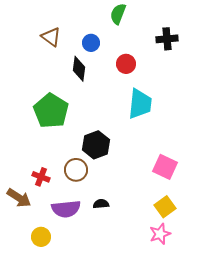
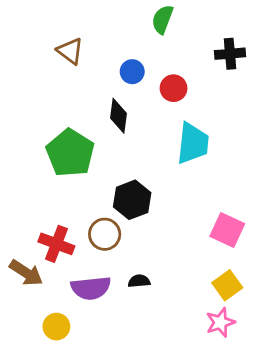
blue circle: (91, 43) -> (132, 72), moved
black diamond: (79, 69) -> (118, 116), moved
red cross: (41, 177) -> (56, 244), size x1.4

